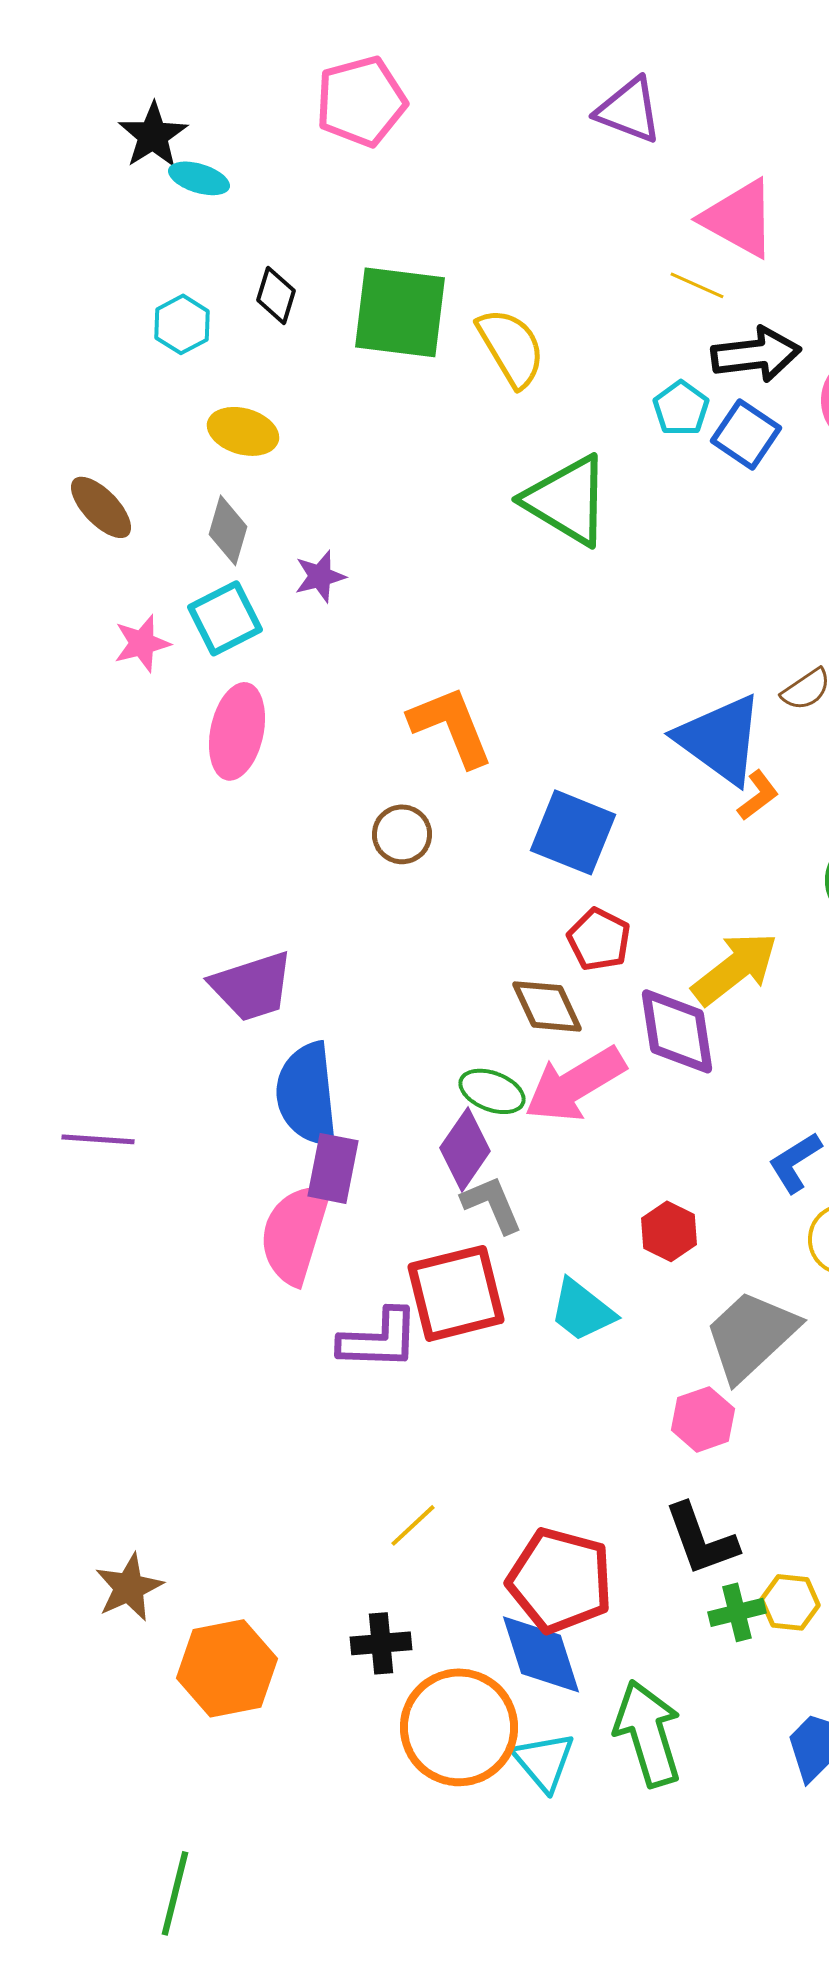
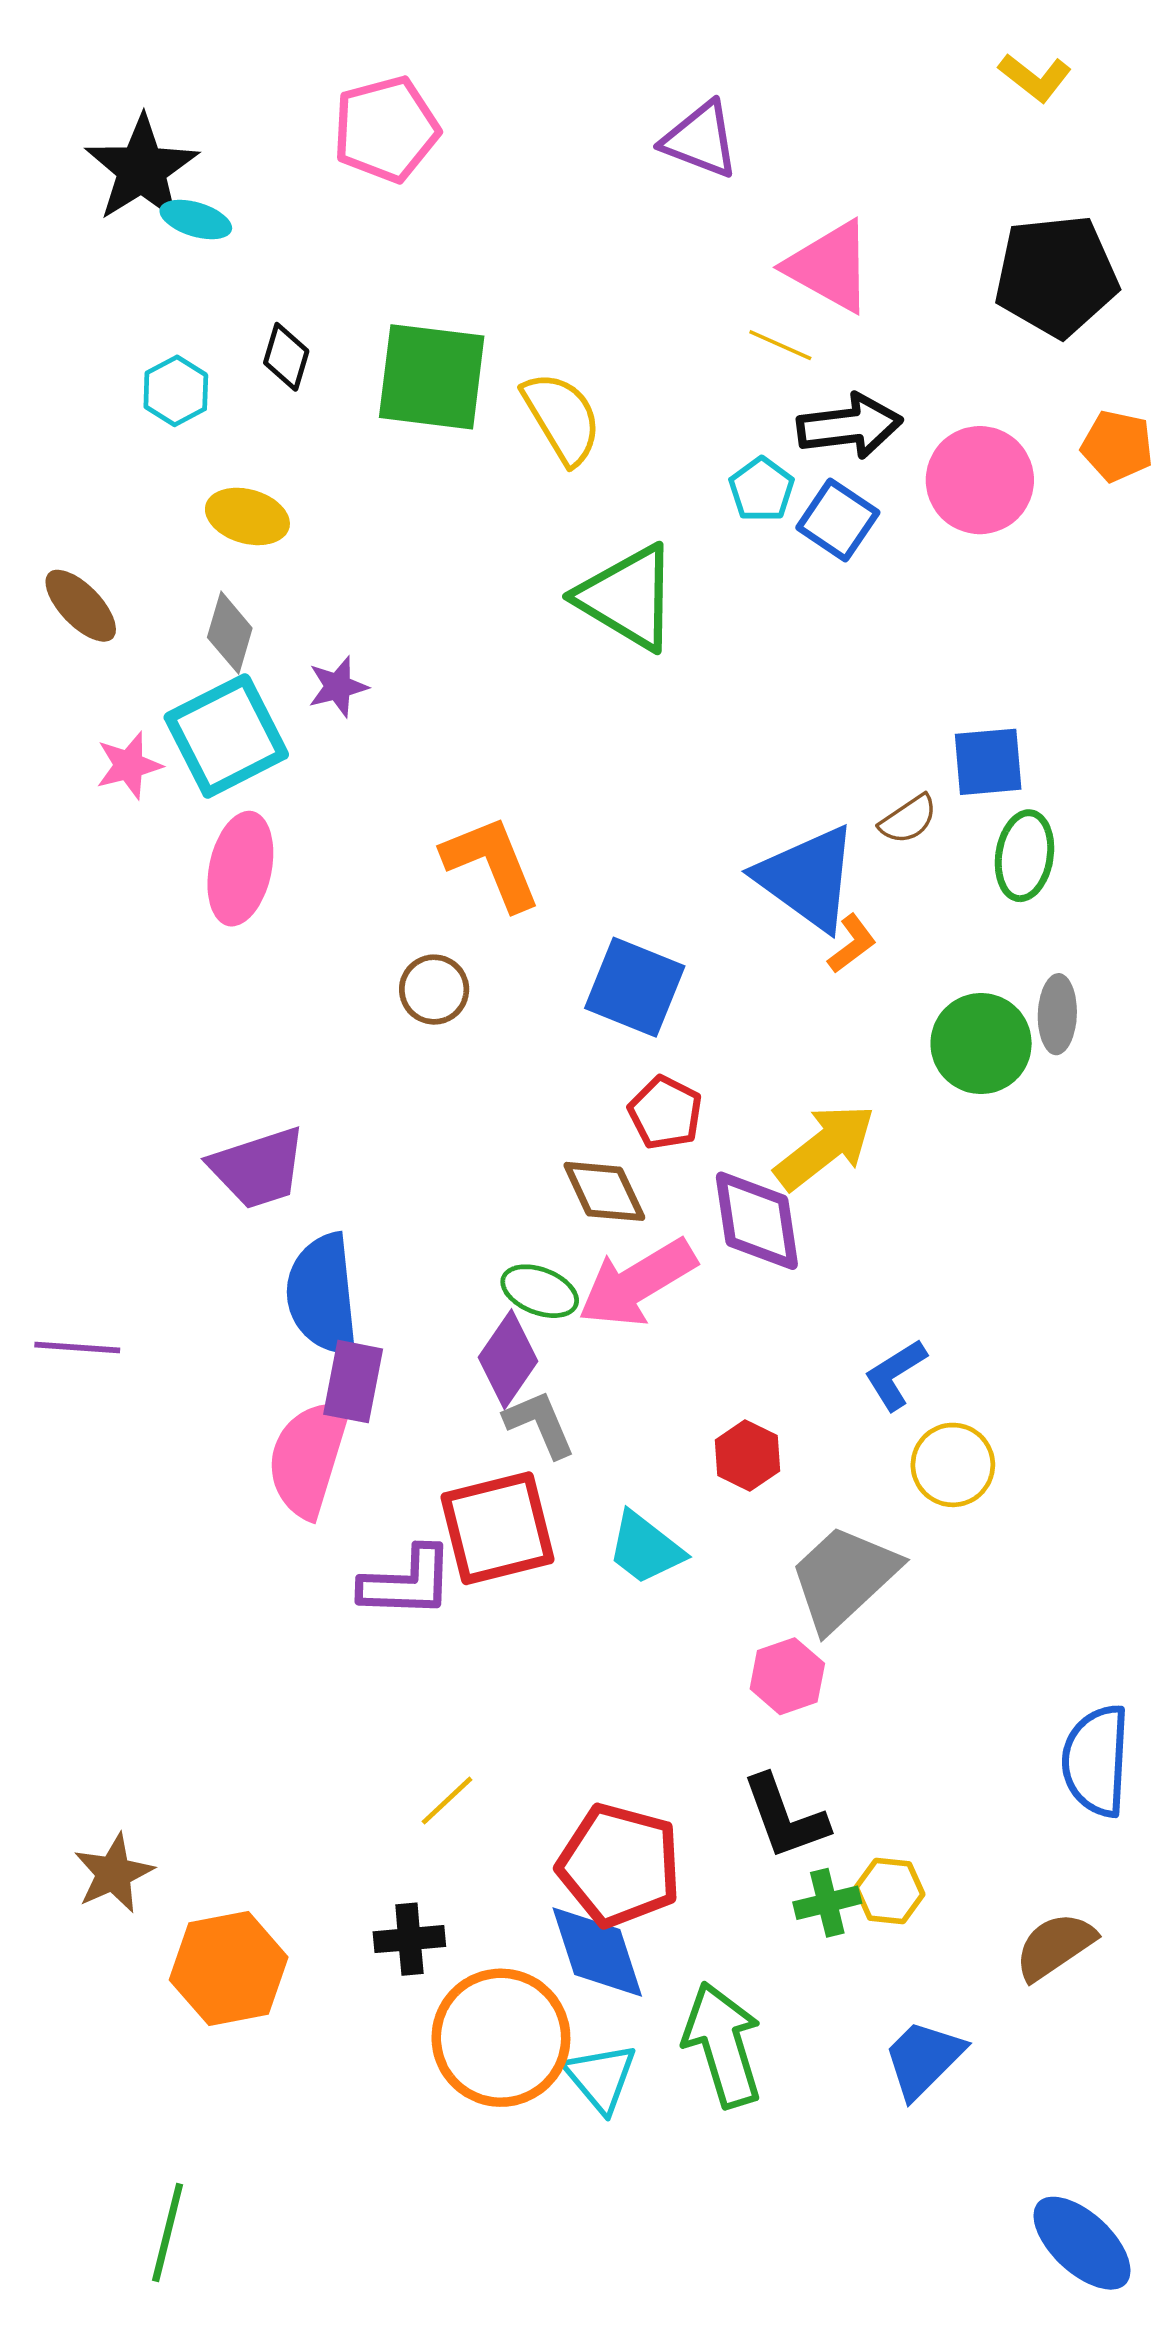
black star: (153, 135) -> (142, 169), size x1.4
cyan square: (225, 618) -> (226, 736), size x1.4

